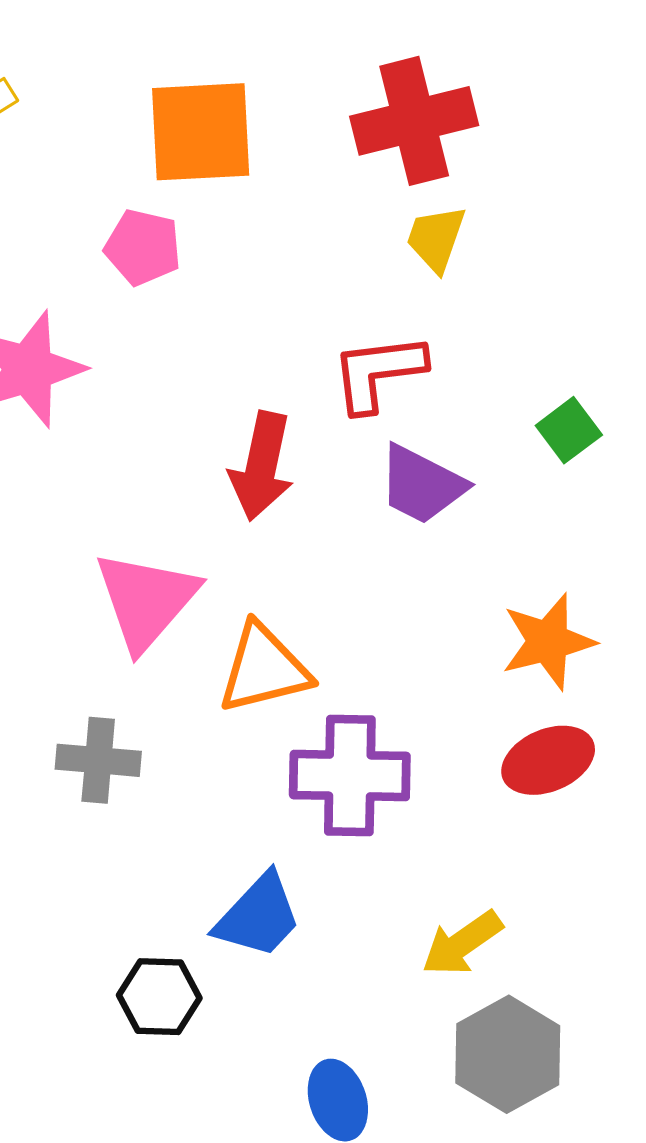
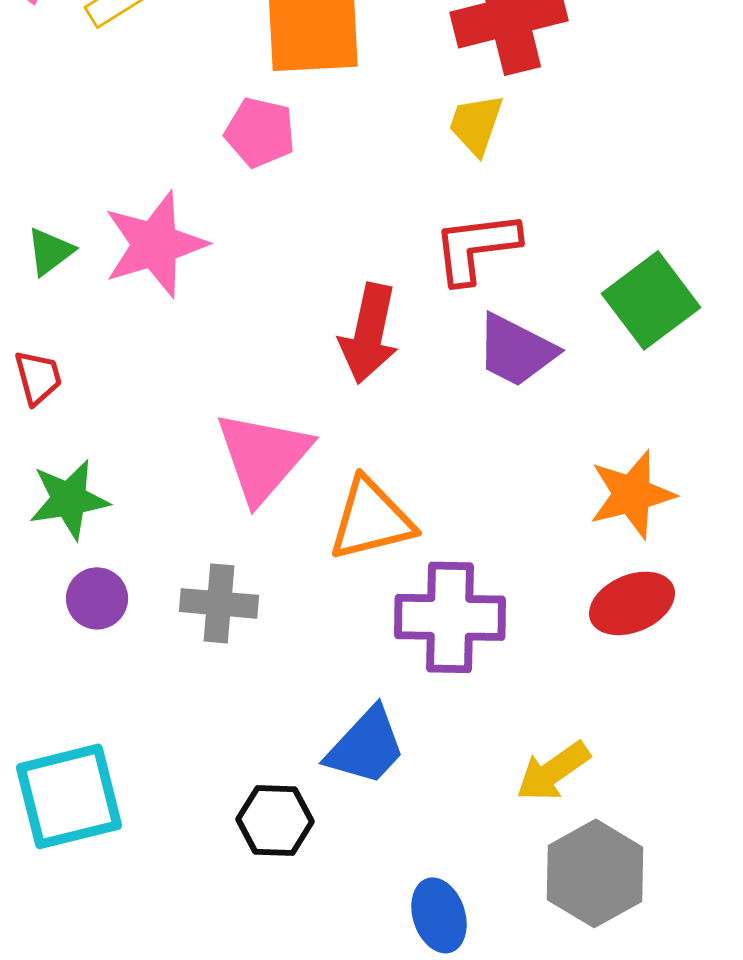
yellow trapezoid: (436, 239) -> (476, 124), moved
green square: (569, 430) -> (651, 300), size x1.6

